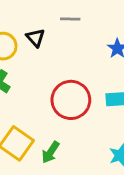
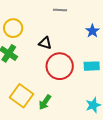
black triangle: (35, 38) -> (45, 43), moved, turned -32

